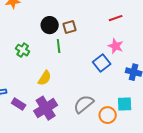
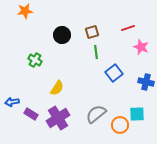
brown square: (70, 27) -> (92, 32), moved
green line: (59, 46) -> (96, 52), moved
pink star: (116, 46) -> (141, 47), moved

